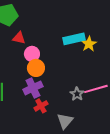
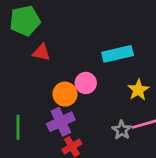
yellow star: (89, 44) -> (138, 90), moved
pink circle: (32, 54) -> (86, 83), moved

